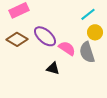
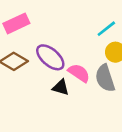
black triangle: (53, 68) -> (61, 87), moved

